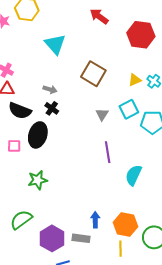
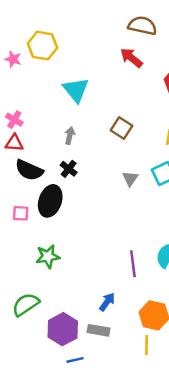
brown square: (93, 74) -> (122, 128), size x0.7
gray arrow: (50, 89) -> (70, 136), moved, turned -96
purple line: (108, 152) -> (133, 264), moved
blue arrow: (95, 220) -> (107, 302), moved, turned 35

